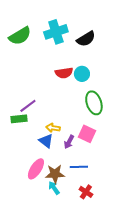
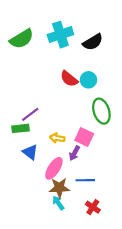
red semicircle: (64, 73) -> (69, 79), turned 48
pink square: (87, 134) -> (84, 137), moved
blue triangle: (46, 141) -> (30, 152), moved
pink ellipse: (36, 169) -> (54, 168), moved

